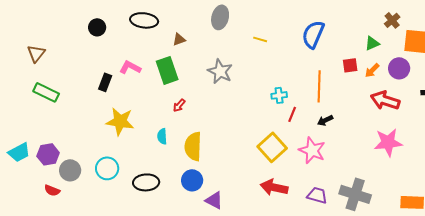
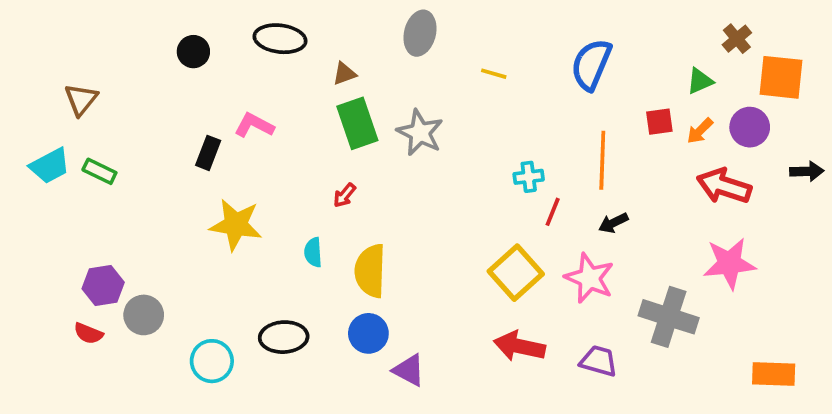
green rectangle: (167, 70) -> (357, 123), moved
green rectangle: (46, 92) -> (99, 171), size x0.7
cyan trapezoid: (19, 152) -> (50, 166), moved
cyan circle: (107, 168) -> (212, 361), moved
red semicircle: (52, 190) -> (88, 333), moved
gray cross: (355, 194) -> (669, 317), moved

